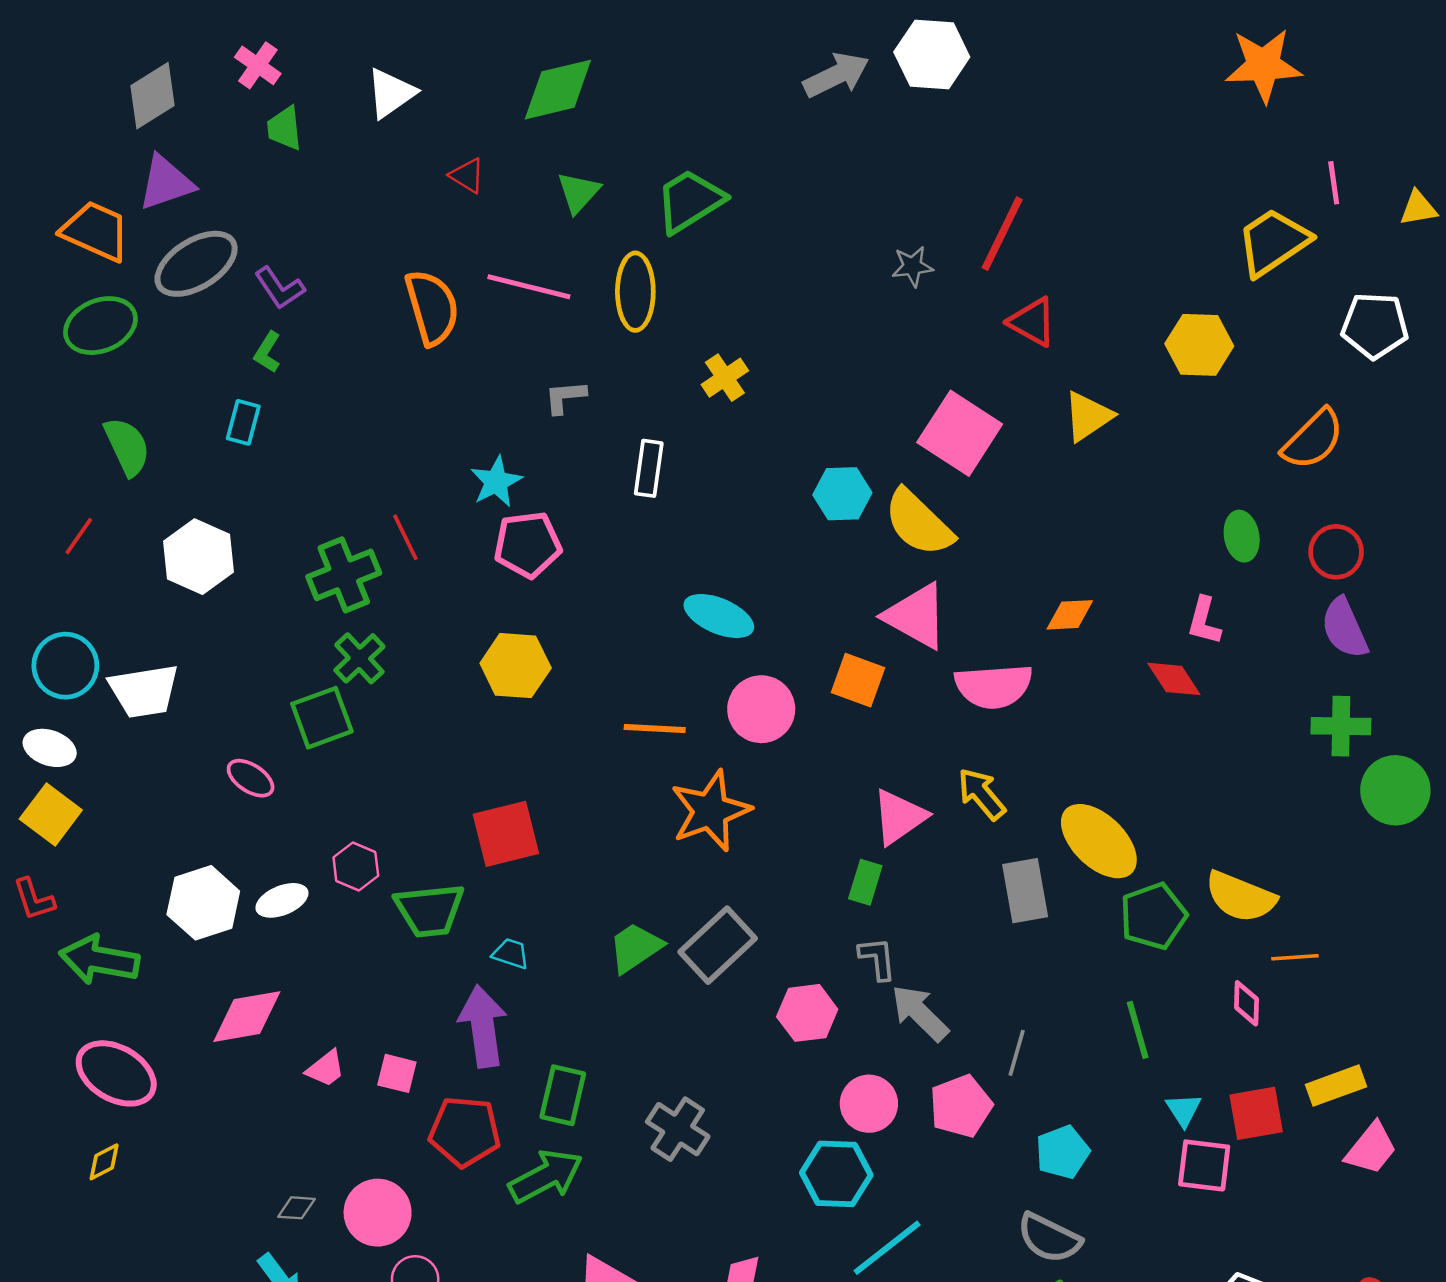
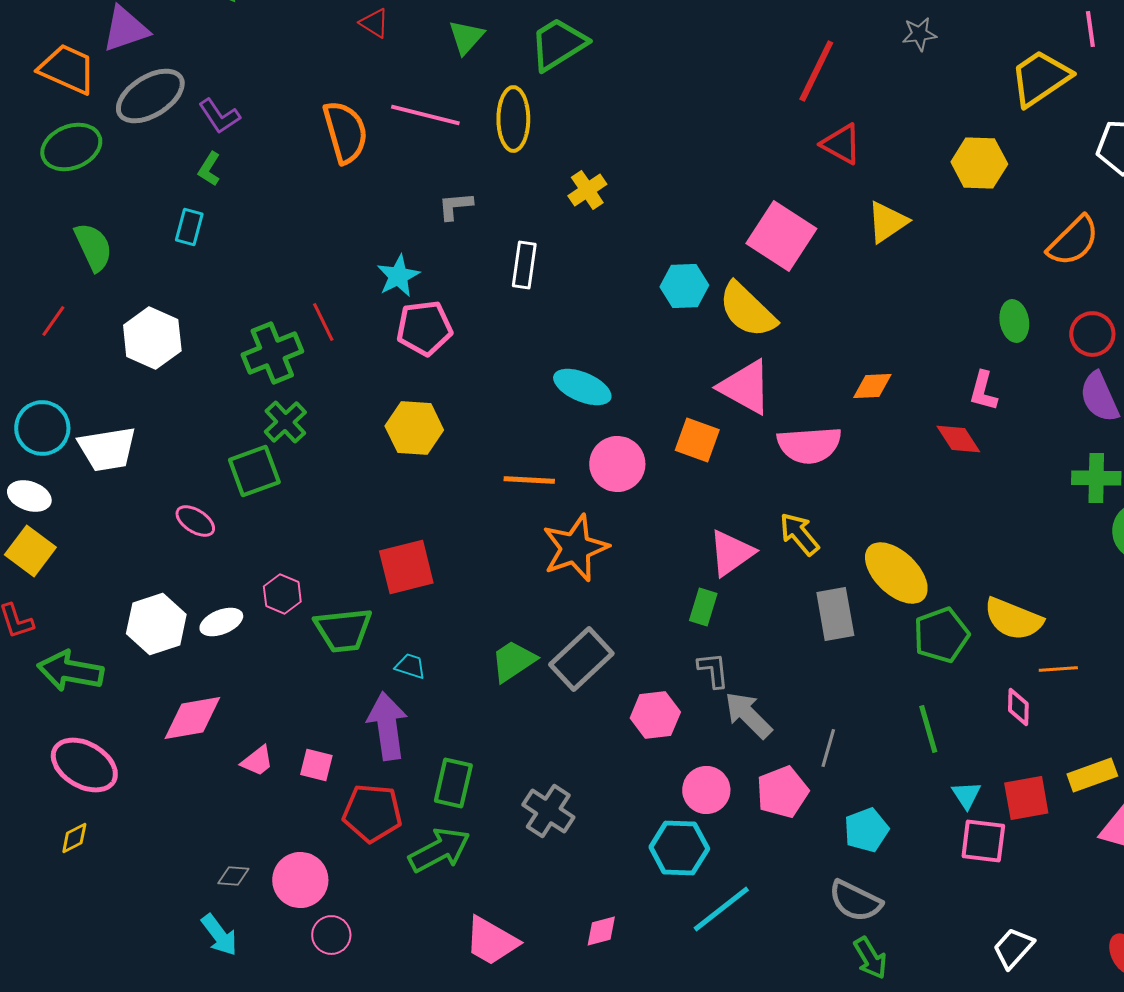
gray star: (912, 266) -> (919, 34), moved

